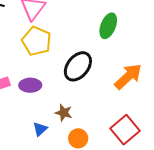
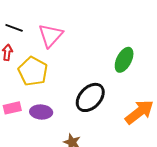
yellow pentagon: (36, 41) -> (33, 71), moved

